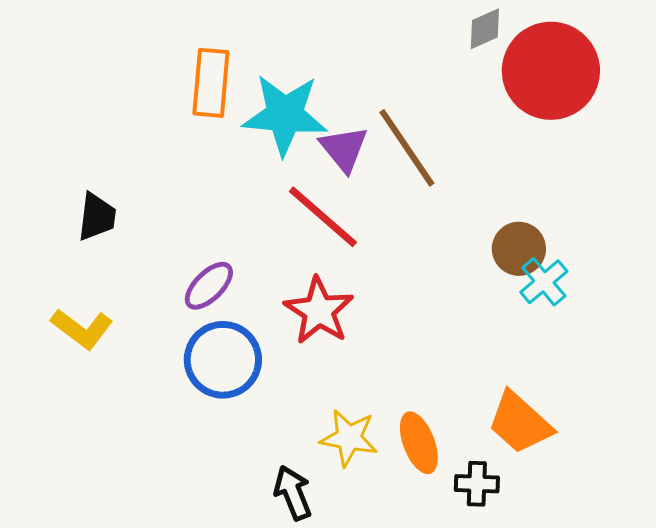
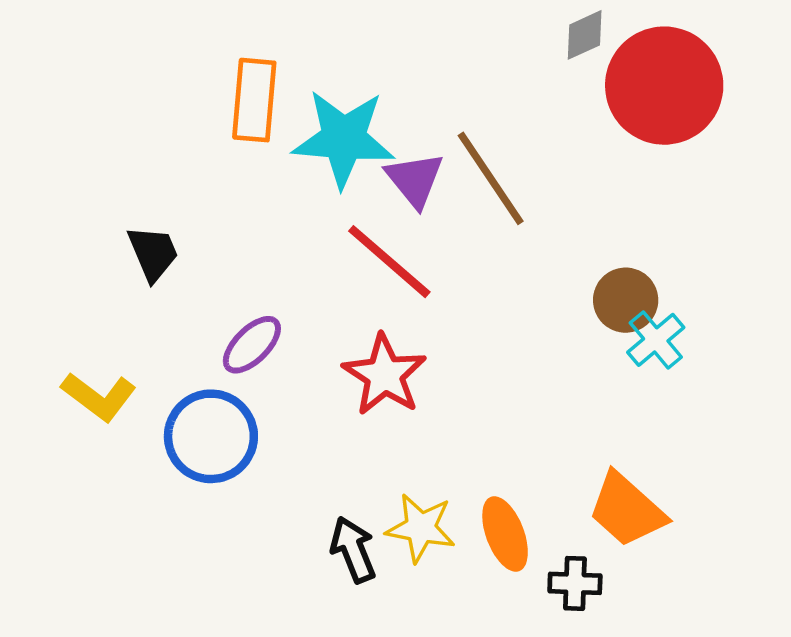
black trapezoid: (97, 217) -> (153, 253), moved, turned -30
blue circle: (223, 360) -> (211, 436), moved
black arrow: (293, 493) -> (353, 550), moved

